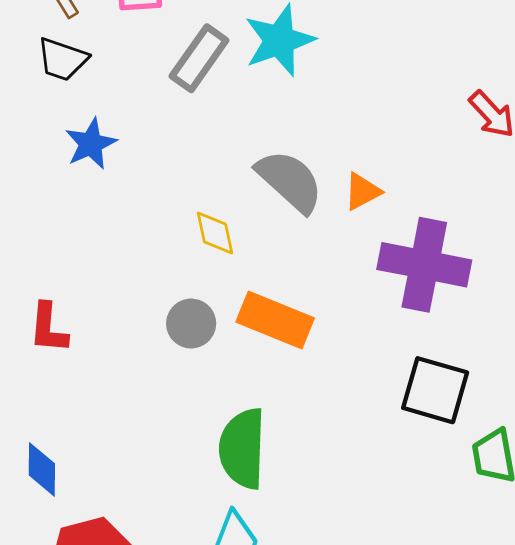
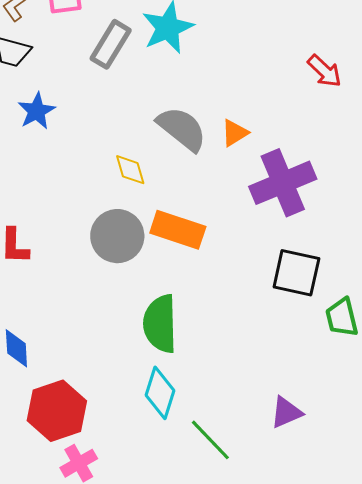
purple cross: (424, 265) -> (283, 183), turned -30
gray circle: (191, 324) -> (117, 236), size x1.5

